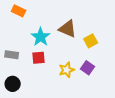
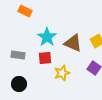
brown triangle: (68, 29) -> (73, 43), moved
yellow star: (67, 70) -> (62, 73), moved

